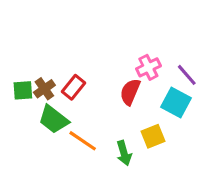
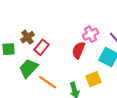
brown cross: (44, 89) -> (28, 37), moved
green trapezoid: (54, 119) -> (29, 68), turned 95

